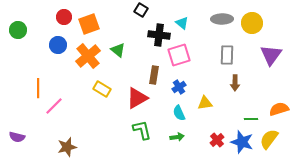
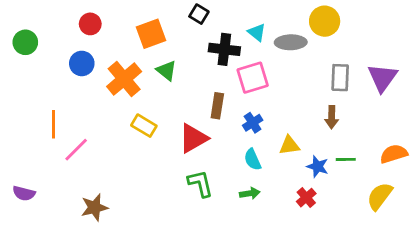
gray ellipse: (222, 19) -> (291, 42), moved
yellow circle: (252, 23) -> (325, 21), moved
orange square: (89, 24) -> (151, 34), moved
gray rectangle: (227, 55) -> (340, 78), moved
green line: (251, 119) -> (346, 159), moved
blue star: (242, 142) -> (318, 167), moved, size x0.7

